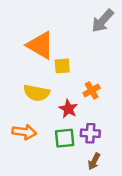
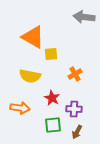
gray arrow: (103, 21) -> (84, 17), turned 55
red star: (68, 109) -> (52, 98), moved
green square: (65, 138) -> (53, 125), moved

